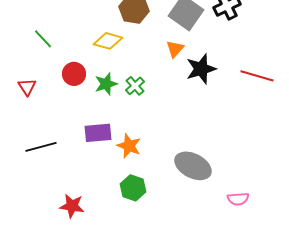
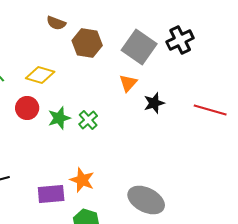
yellow diamond: (108, 41) -> (40, 75), moved
black star: (201, 69) -> (154, 103), size x0.7
purple rectangle: (98, 133) -> (51, 194), moved

